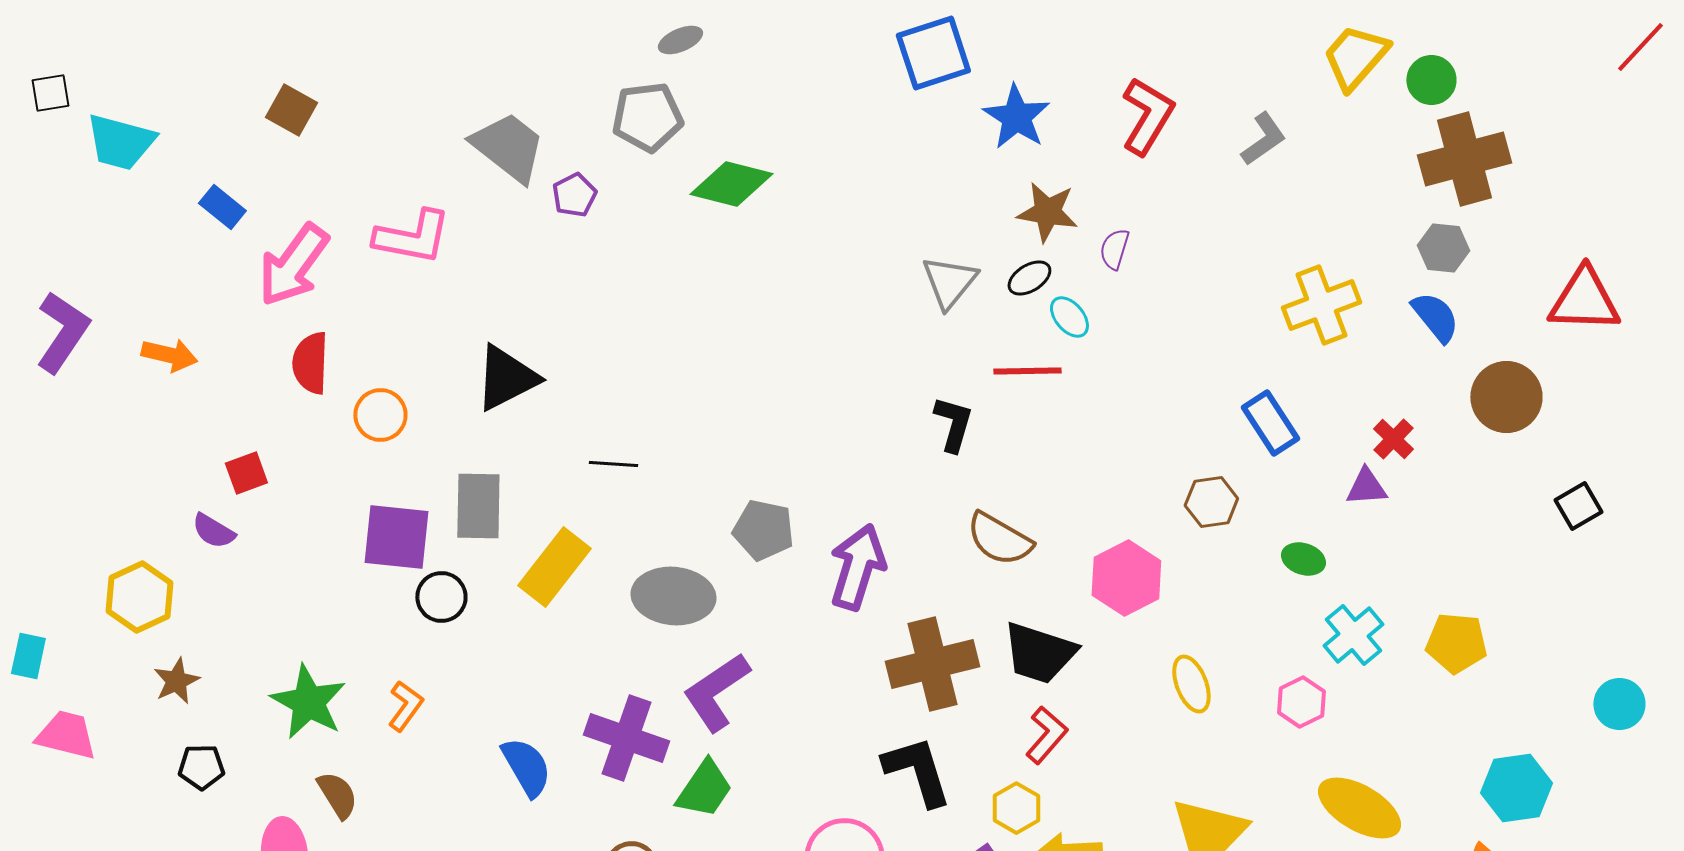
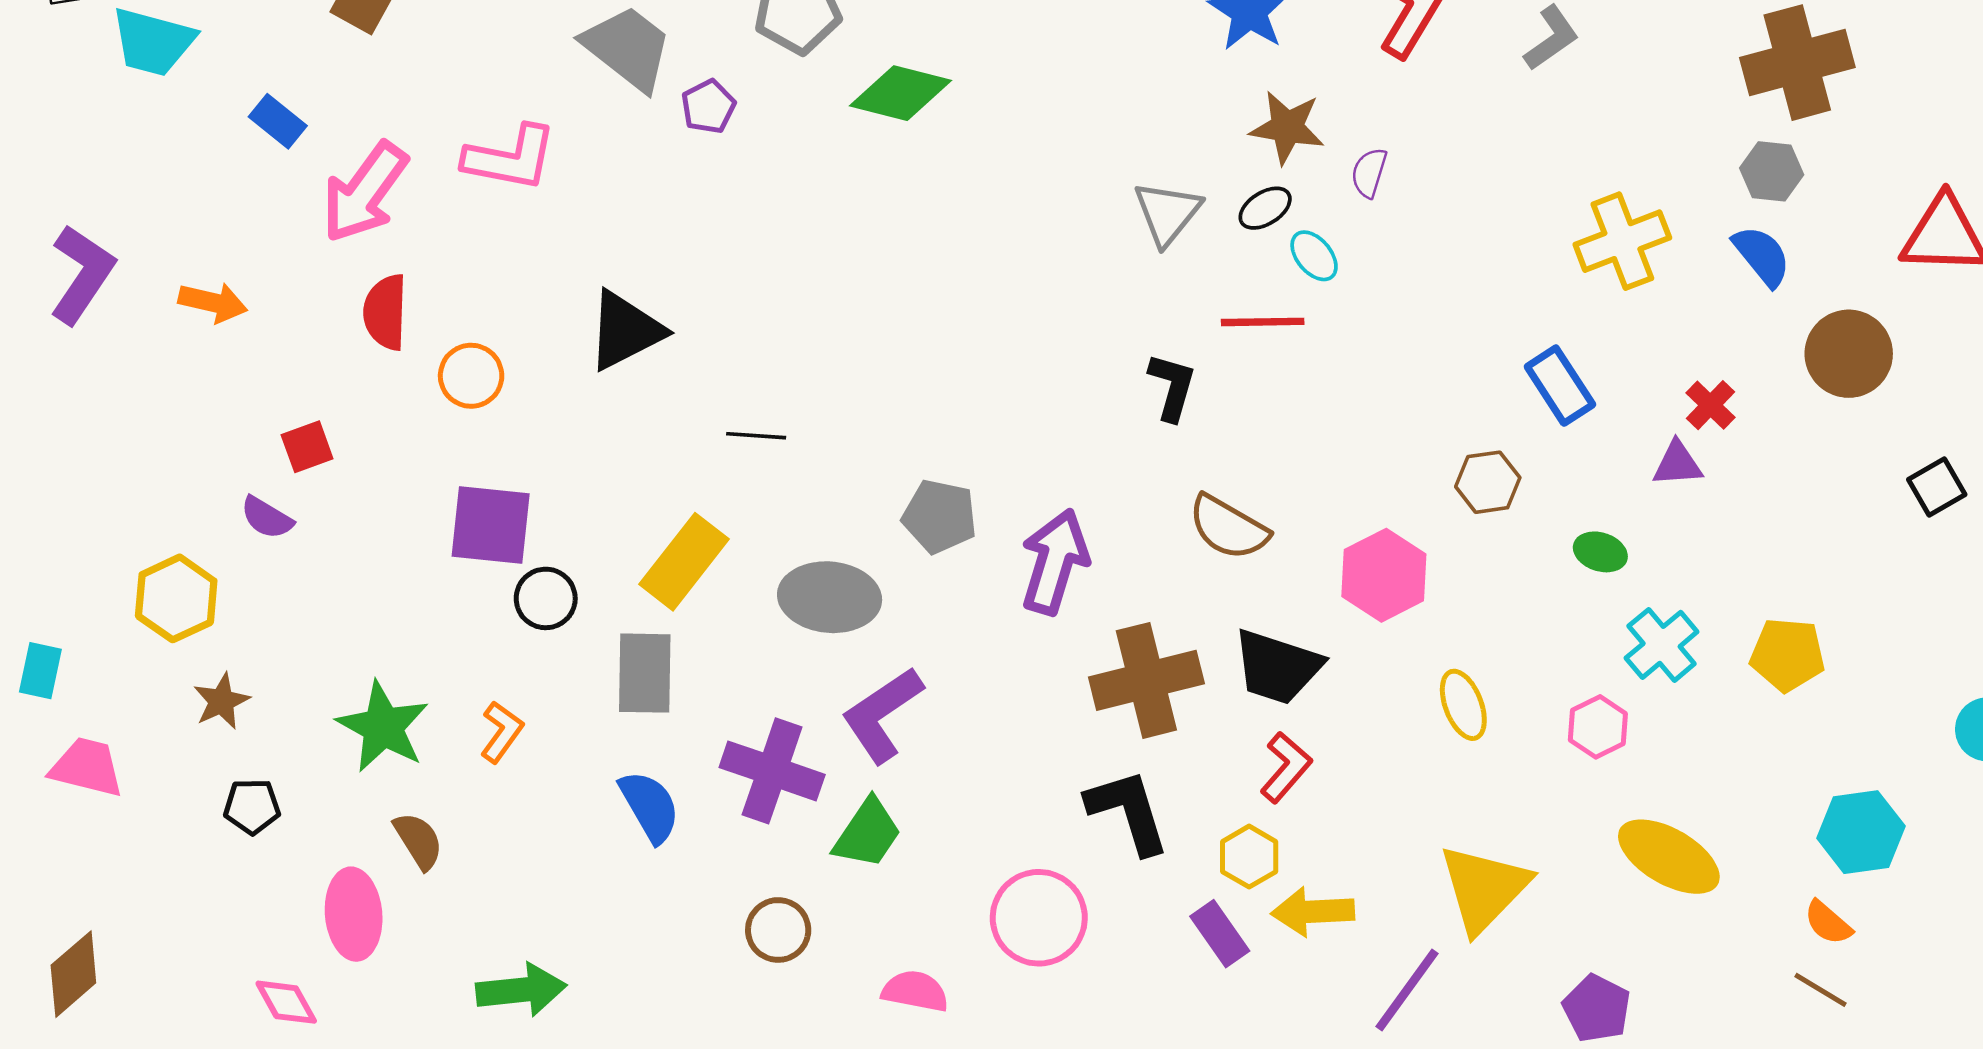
gray rectangle: (478, 506) -> (645, 673), moved

